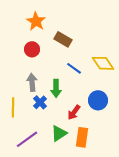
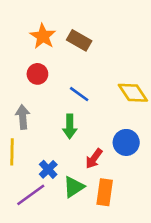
brown rectangle: (63, 39) -> (79, 40), moved
blue line: (74, 68) -> (79, 94), moved
gray arrow: (32, 82) -> (23, 117), moved
blue cross: (40, 102) -> (48, 169), moved

